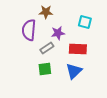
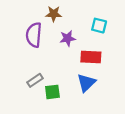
gray rectangle: (47, 48) -> (35, 80), moved
green square: (45, 69) -> (52, 92), moved

